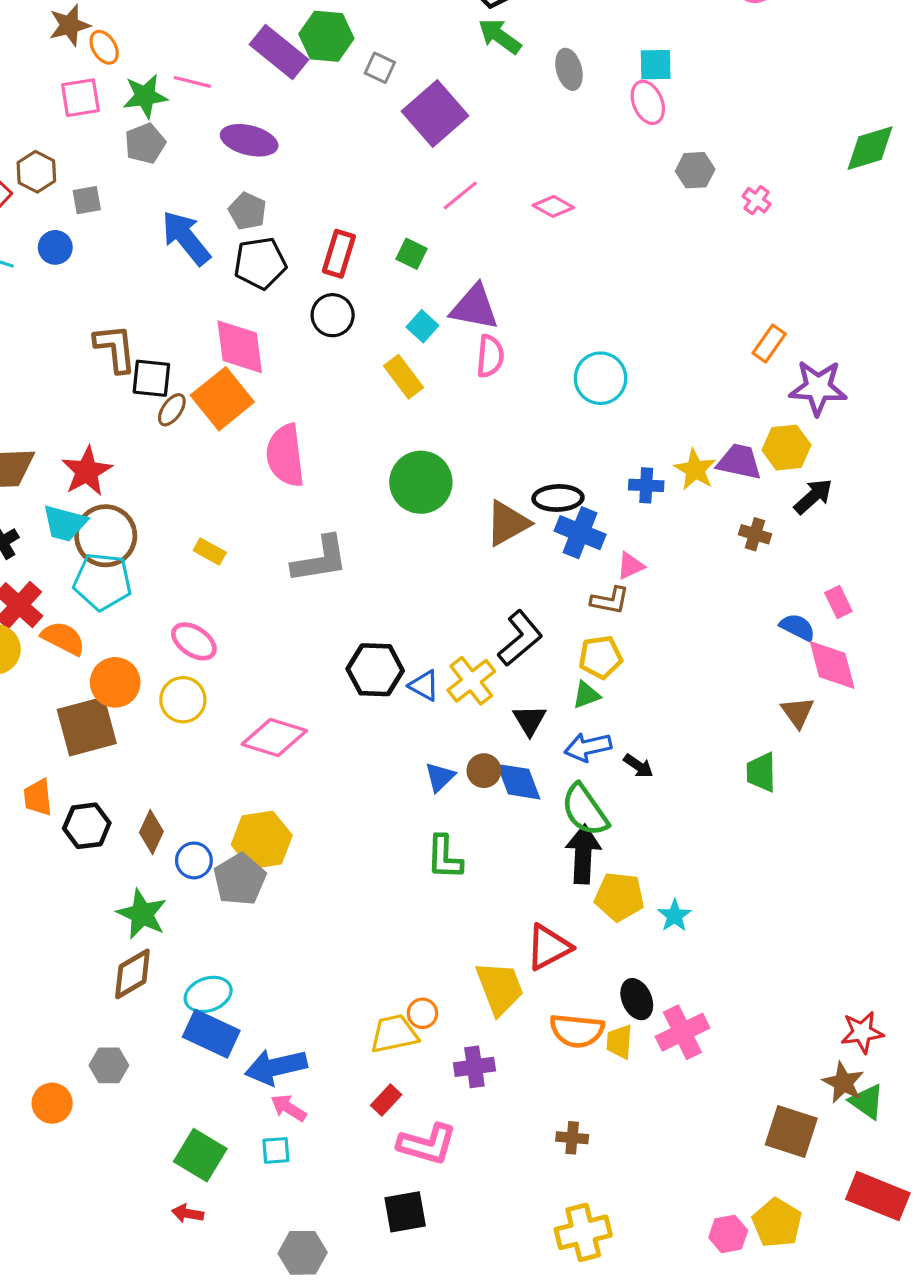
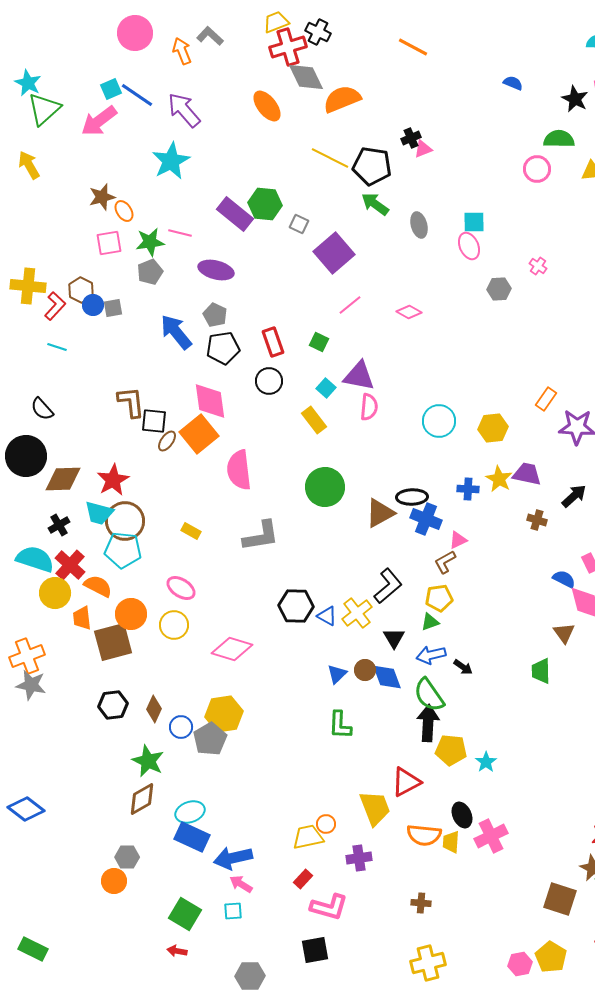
pink cross: (757, 200) -> (538, 266), moved
blue circle: (55, 247) -> (93, 305), moved
red rectangle: (339, 254) -> (273, 342), turned -36
yellow hexagon: (786, 448) -> (493, 428), moved
brown L-shape: (610, 600) -> (445, 562), turned 140
orange trapezoid: (38, 797) -> (82, 618), moved
orange circle: (52, 1103) -> (114, 881), moved

